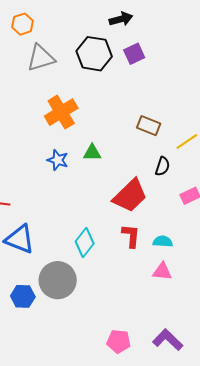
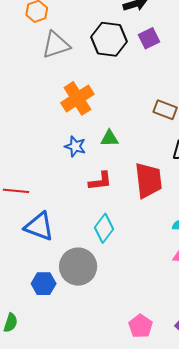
red trapezoid: (130, 196) -> (148, 180), turned -51
red L-shape: (131, 236) -> (100, 181), moved, turned 80
pink pentagon: (119, 341) -> (141, 326), turned 30

